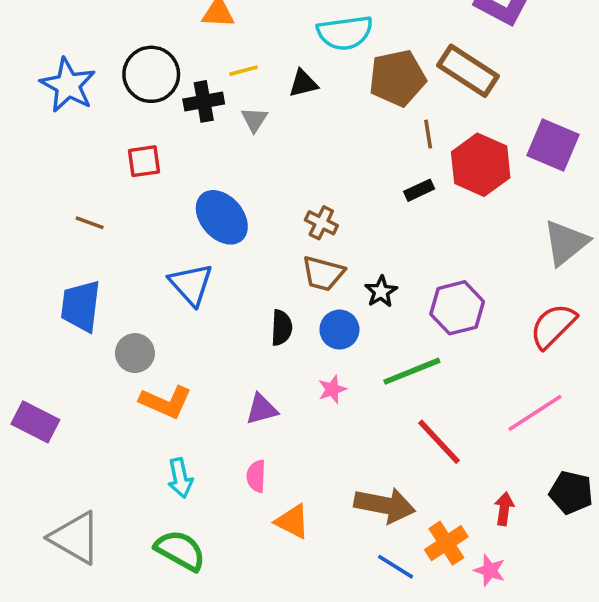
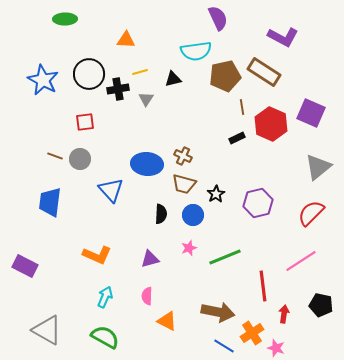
blue ellipse: (222, 217) -> (147, 164), moved, turned -44
gray circle: (135, 353) -> (80, 159), moved
green line: (412, 371) -> (225, 257), moved
red line: (439, 442) -> (263, 286), moved, turned 36
cyan arrow: (180, 478) -> (105, 297), turned -145

